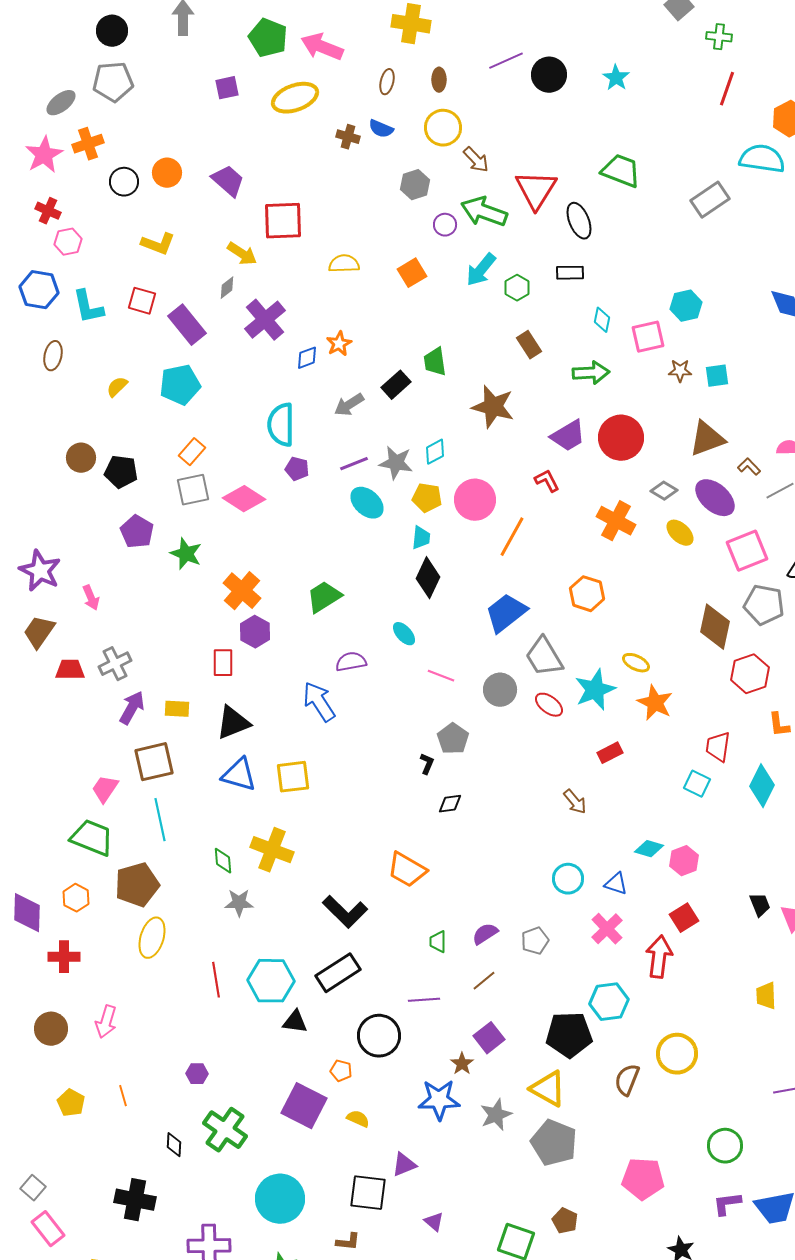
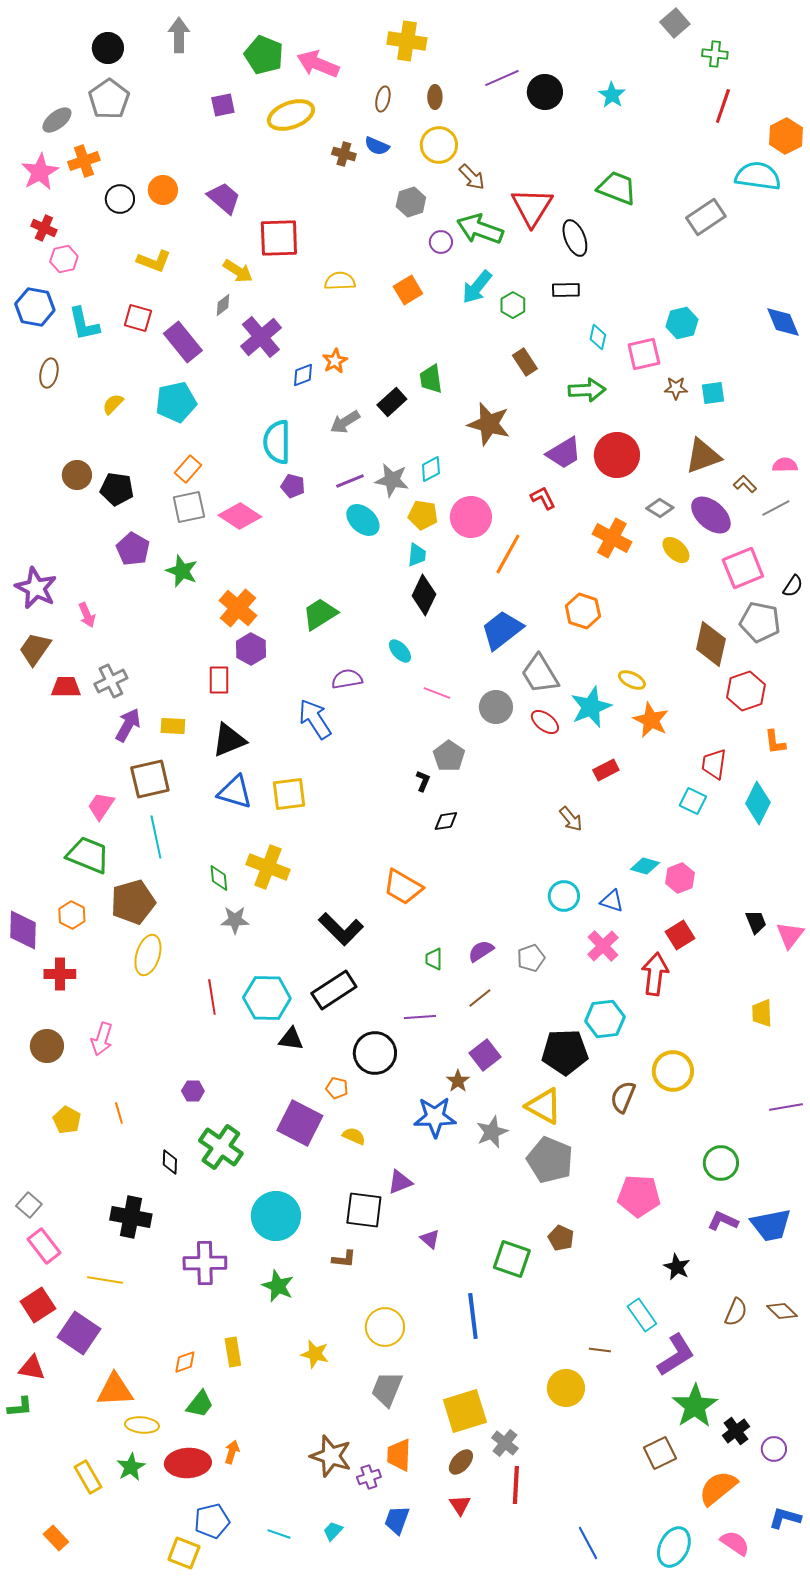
gray pentagon: (113, 82) -> (109, 99), turned -30
purple L-shape: (727, 1204) -> (723, 1221), turned 32

